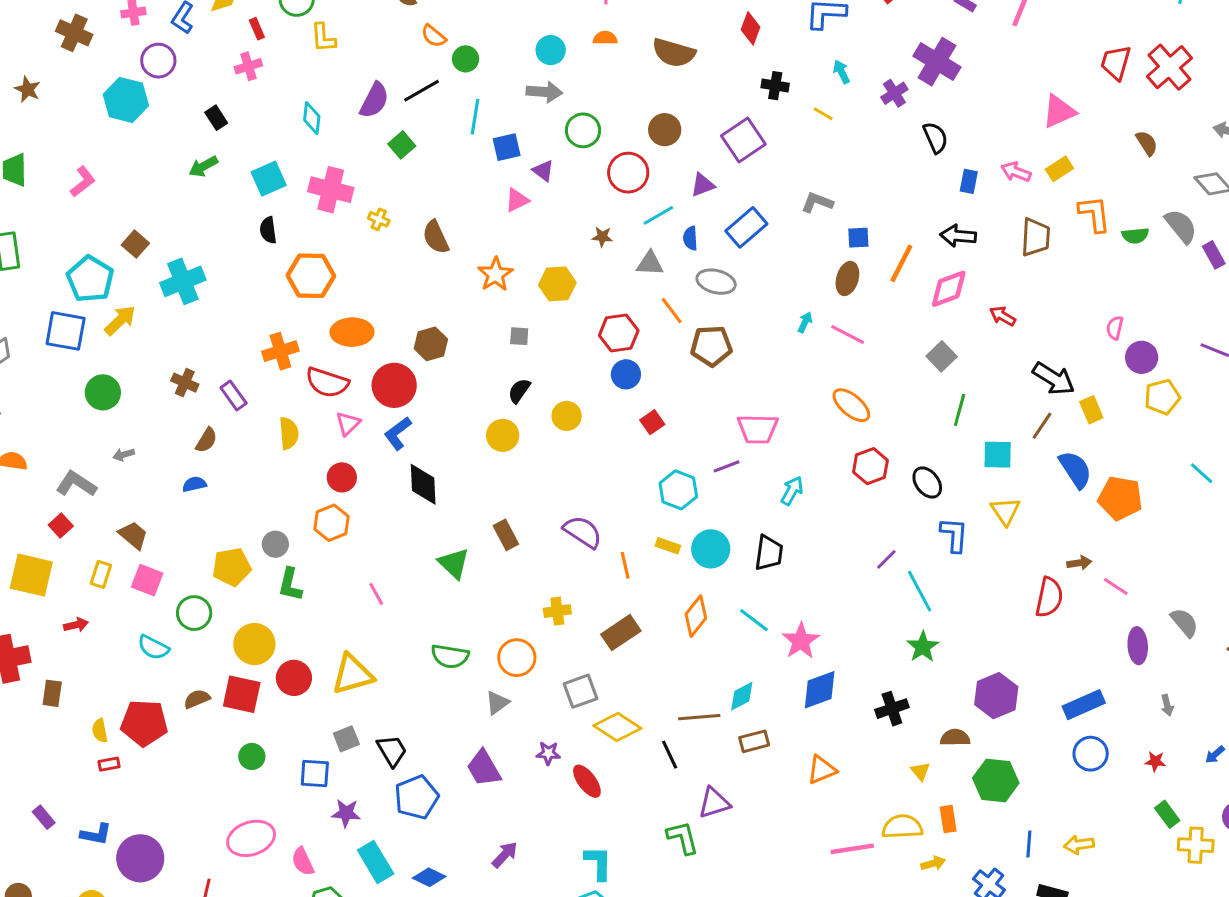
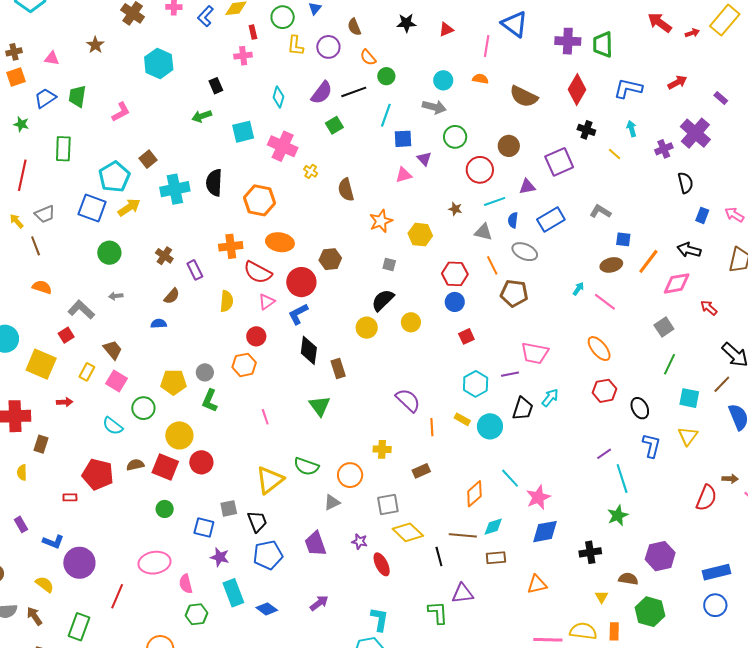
red diamond: (751, 28) -> (577, 89), size x1.4
purple circle: (158, 61) -> (328, 47), moved
black semicircle: (268, 230) -> (214, 183), moved, size x1.5
brown ellipse: (847, 278) -> (611, 265), turned 50
black semicircle: (519, 391) -> (383, 300), size x1.4
brown rectangle: (506, 535) -> (338, 369), moved
black trapezoid: (769, 553) -> (523, 409), moved
orange diamond: (696, 616) -> (474, 494), moved
brown rectangle: (621, 633) -> (421, 471), size x0.7
yellow triangle: (353, 674) -> (270, 480), moved, turned -32
yellow semicircle: (100, 731) -> (22, 472), moved

